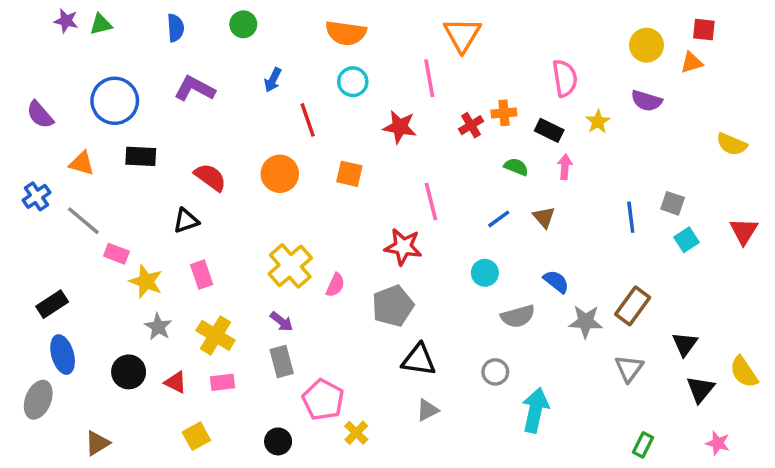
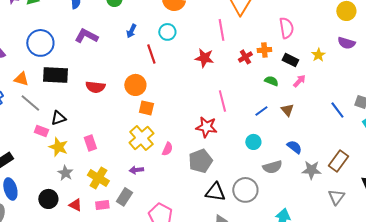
pink semicircle: (565, 78) -> (286, 28), moved
cyan circle: (353, 82) -> (167, 32), moved
black rectangle: (141, 156) -> (55, 75), size x1.4
pink arrow: (565, 167) -> (299, 81), turned 40
orange square: (349, 174) -> (146, 108), moved
red semicircle: (210, 177) -> (95, 87), turned 150
blue line: (631, 217) -> (337, 110), turned -30
gray line: (83, 221) -> (30, 103), moved
black triangle: (186, 221) -> (58, 118), moved
purple arrow: (282, 322) -> (136, 170), turned 136
gray rectangle: (282, 361) -> (124, 197), moved, turned 48
gray circle: (495, 372) -> (245, 190), moved, size x1.6

